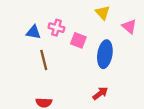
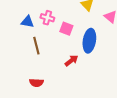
red arrow: (100, 93) -> (71, 61), moved

